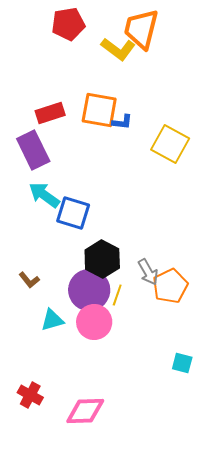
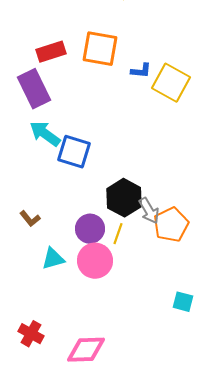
blue L-shape: (122, 122) -> (141, 71), moved
black hexagon: (102, 259) -> (124, 198), moved
purple circle: (89, 290) -> (90, 229), size x0.7

